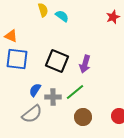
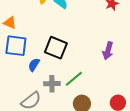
purple arrow: (85, 64) -> (108, 51), moved
blue semicircle: (35, 90) -> (34, 65), moved

